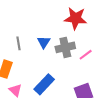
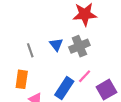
pink line: (86, 55) -> (85, 76), moved

